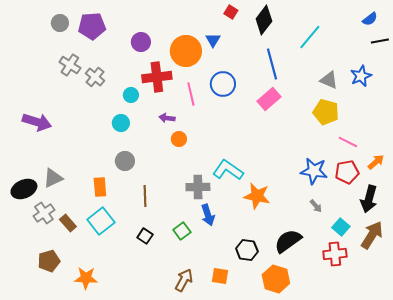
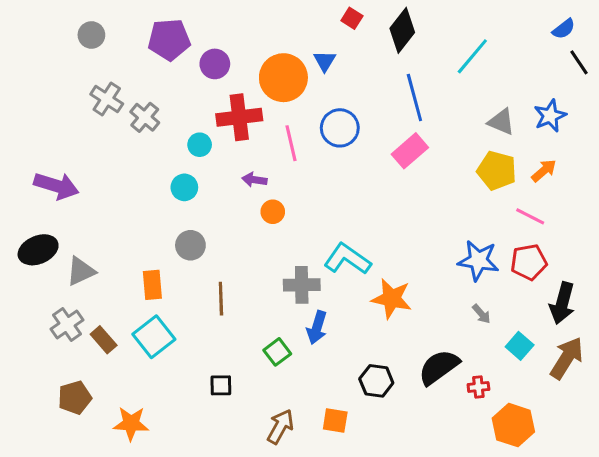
purple pentagon: (92, 26) -> (169, 40), moved
black line: (380, 41) -> (579, 62), turned 66
orange arrow: (376, 162) -> (544, 171), moved
black ellipse: (24, 189) -> (38, 250), moved
blue arrow: (208, 215) -> (317, 328), turned 35
black square: (145, 236) -> (221, 385), moved, turned -35
red cross: (335, 254) -> (478, 387), moved, size x0.6
orange hexagon: (276, 279) -> (513, 425), moved

